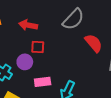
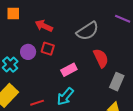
purple circle: (25, 62) -> (28, 52), moved
pink rectangle: (43, 82) -> (69, 70), moved, turned -35

